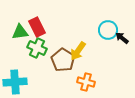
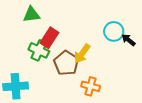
red rectangle: (37, 27) -> (49, 38), moved, turned 60
green triangle: (20, 32) -> (31, 15), moved

